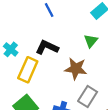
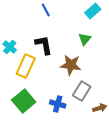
black L-shape: (47, 47) -> (44, 45), turned 55

